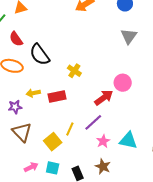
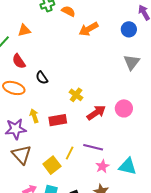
black semicircle: (40, 55) -> (42, 78), size x0.6
yellow arrow: (33, 93) -> (34, 116), turned 80
red arrow: (104, 98) -> (96, 113), moved
purple star: (15, 107) -> (16, 129), size x1.5
purple line: (93, 122) -> (93, 147), turned 54

